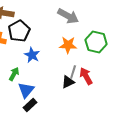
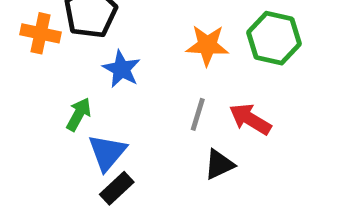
gray line: (73, 72) -> (198, 114), moved
red arrow: (86, 76) -> (250, 119), turned -30
black triangle: (68, 82) -> (219, 164), moved

